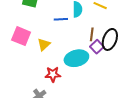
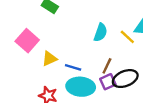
blue line: (61, 19) -> (73, 67), moved
black ellipse: (110, 39) -> (125, 79), turned 30

